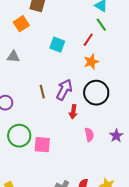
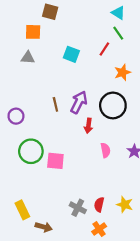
orange square: (21, 24) -> (33, 32), turned 35
gray triangle: (13, 57) -> (28, 58), moved
orange star: (91, 62) -> (123, 72), moved

